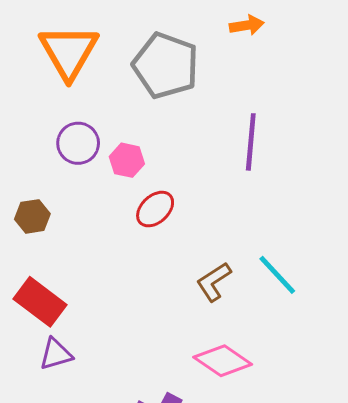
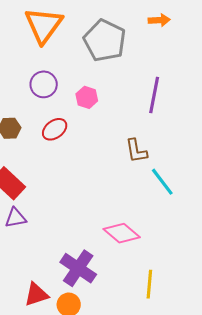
pink hexagon: (127, 160) -> (87, 97), moved
red ellipse: (155, 209) -> (55, 129), moved
brown L-shape: (214, 282) -> (136, 151), moved, turned -72

